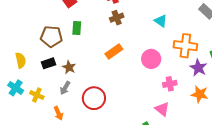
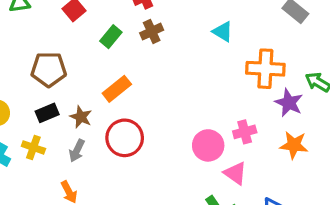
green rectangle: (77, 28) -> (111, 37), moved, turned 40
orange rectangle: (114, 52) -> (117, 89), moved
pink circle: (151, 59) -> (208, 145), moved
yellow cross: (37, 95) -> (33, 147), moved
red circle: (94, 98) -> (125, 138), moved

